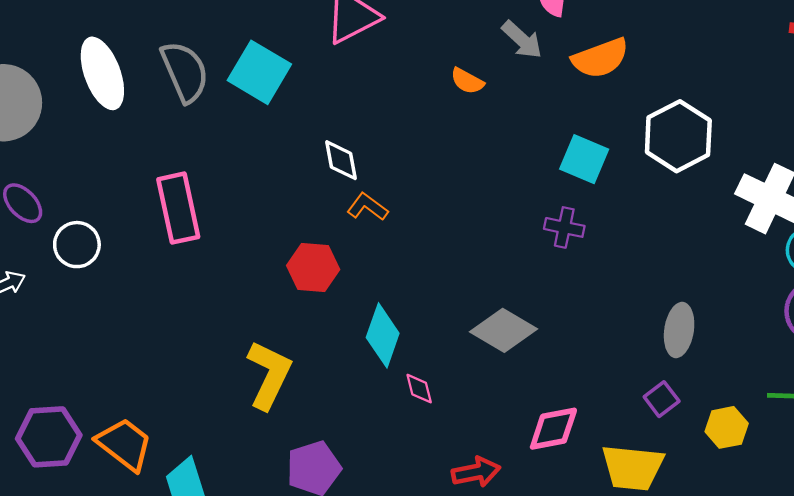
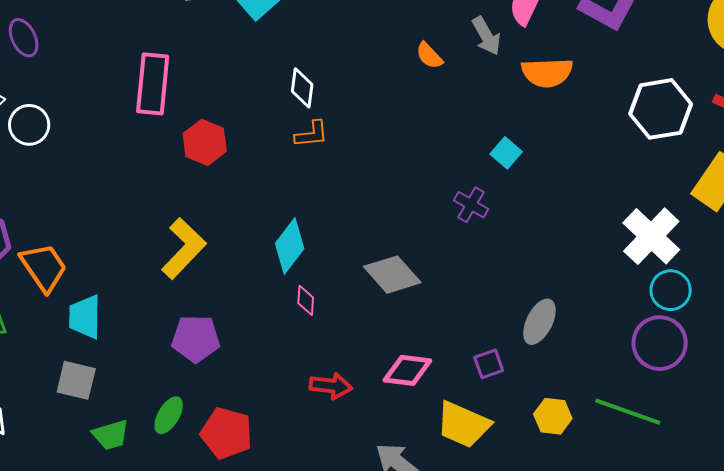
white hexagon: (678, 136) -> (661, 109), moved
cyan square: (584, 159) -> (506, 153), size x0.7
orange L-shape: (367, 207) -> (312, 134), turned 120
white circle: (77, 245) -> (29, 125), moved
red hexagon: (313, 268) -> (205, 142), moved
purple square: (662, 399) -> (489, 364), moved

